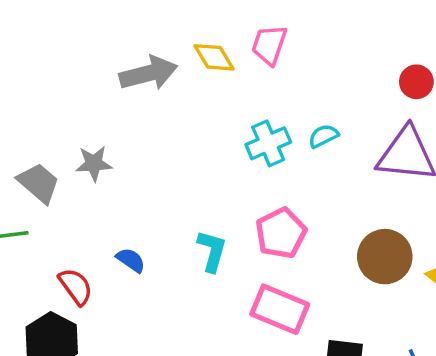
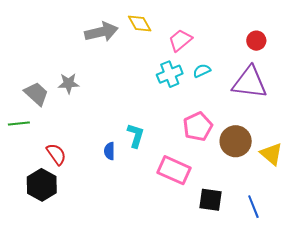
pink trapezoid: (269, 45) -> (180, 40), moved, turned 30
pink pentagon: (281, 233) -> (198, 127), moved
blue semicircle: (131, 260) -> (109, 151), moved, turned -126

